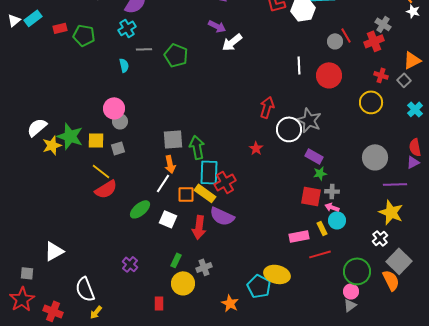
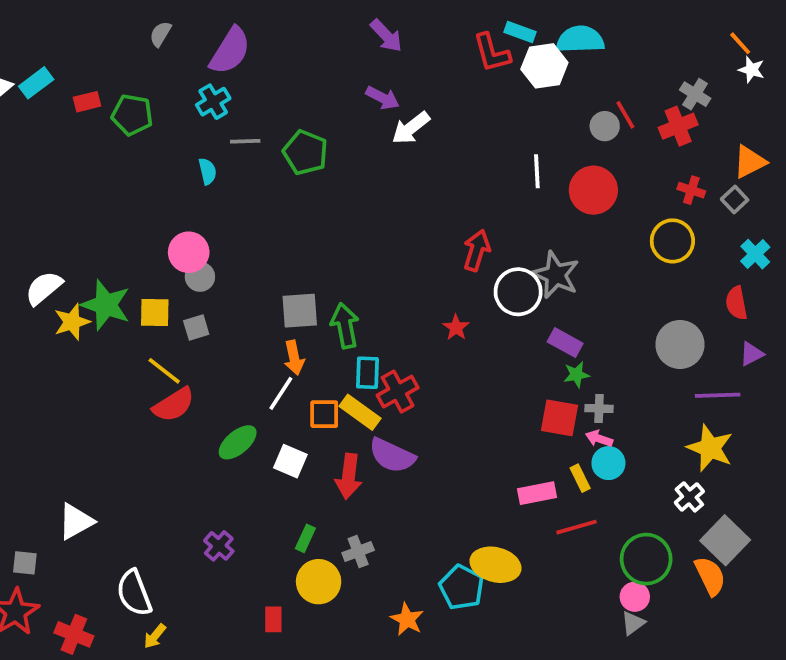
red semicircle: (415, 147) -> (736, 303), moved
cyan rectangle: (209, 172) -> (367, 373), size x0.7

